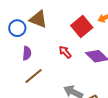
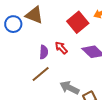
purple semicircle: (27, 53) -> (44, 52), moved
brown line: (34, 76) -> (41, 74), moved

